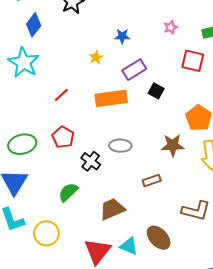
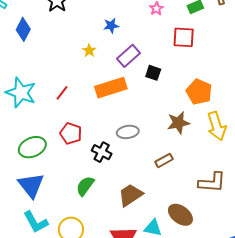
cyan star: (24, 62) -> (21, 93), moved

